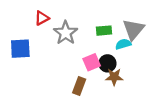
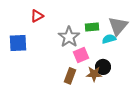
gray star: (66, 33) -> (69, 37), moved
black circle: (107, 63) -> (103, 67), moved
brown star: (114, 77) -> (94, 74), moved

